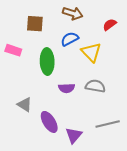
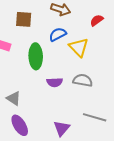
purple ellipse: (49, 122) -> (20, 125), moved
gray line: (108, 124) -> (95, 117), turned 30

